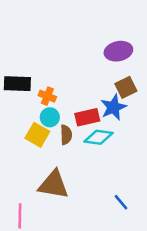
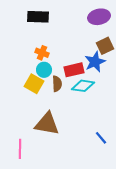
black rectangle: (17, 84) -> (38, 17), moved

